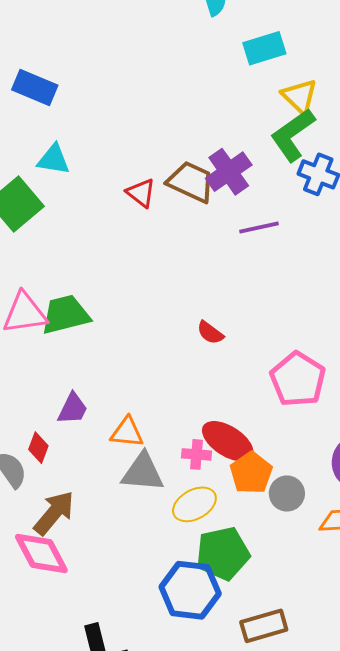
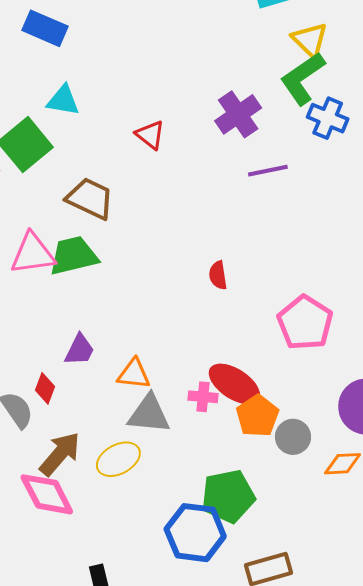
brown trapezoid: (191, 182) -> (90, 198), moved
red semicircle: (210, 333) -> (218, 275), turned 44
yellow ellipse: (194, 504) -> (118, 459), moved

